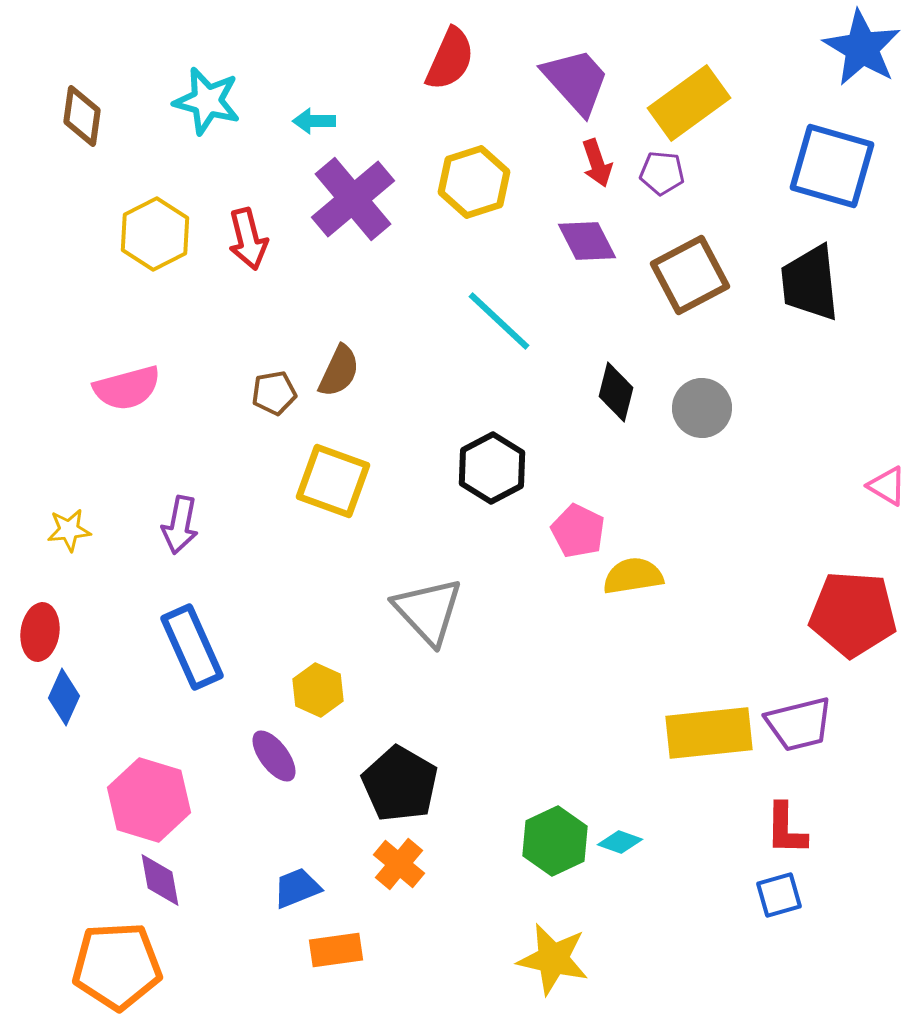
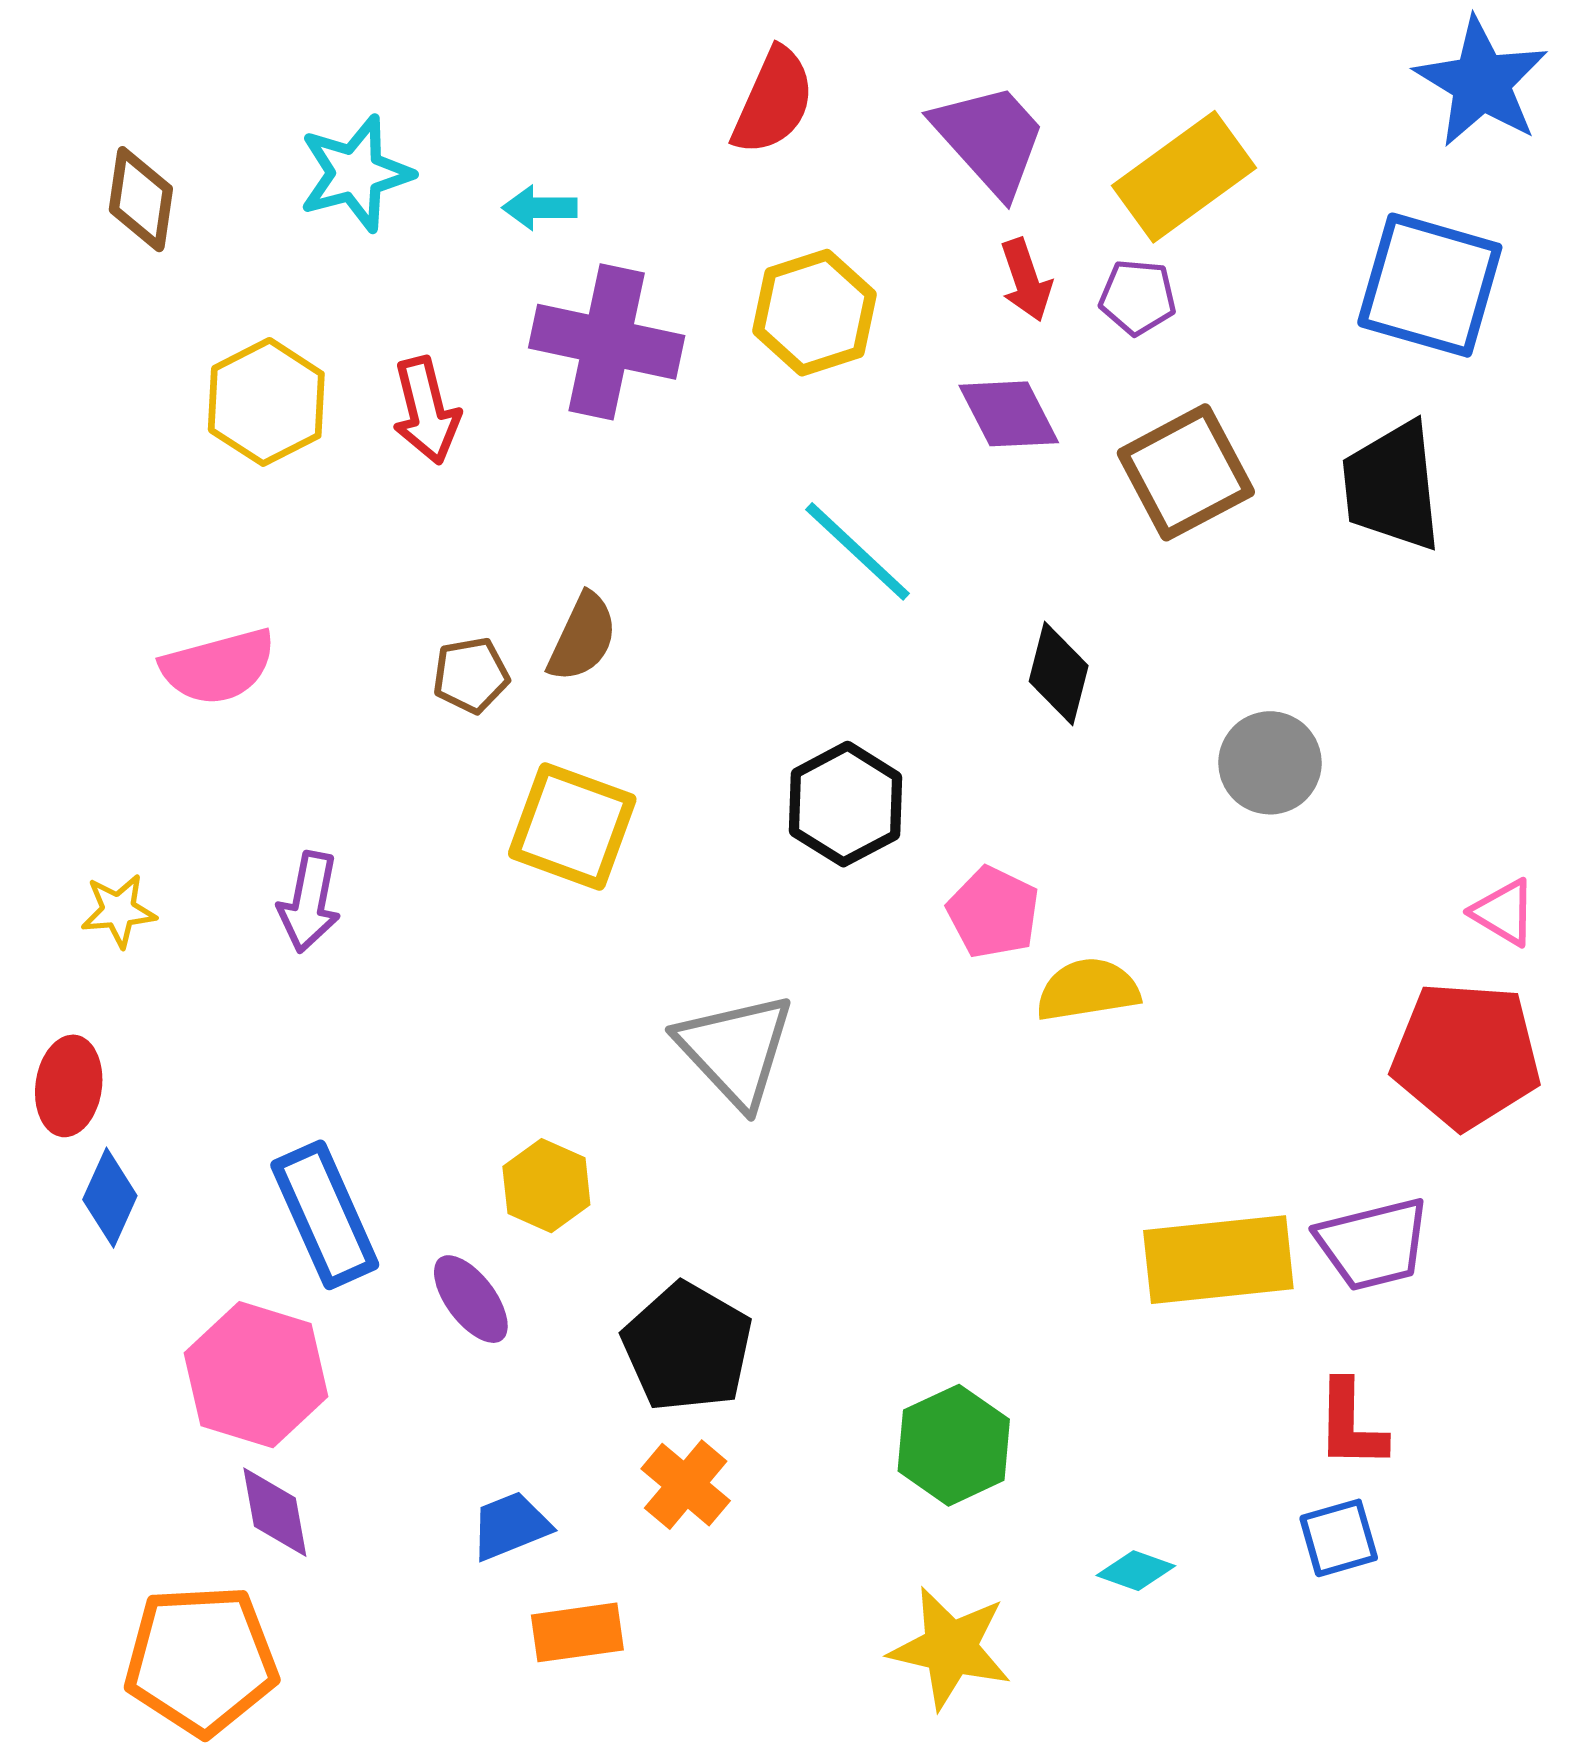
cyan star: (207, 101) -> (356, 173), turned -30
purple cross: (353, 199) -> (607, 342), turned -38
gray circle: (702, 408) -> (1270, 763), moved
pink triangle: (887, 486) -> (1504, 912), moved
blue rectangle: (192, 647) -> (325, 1215), moved
cyan diamond: (620, 842) -> (1136, 1571), moved

